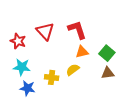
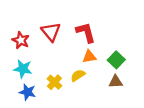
yellow cross: (52, 77) -> (54, 82), turned 32

